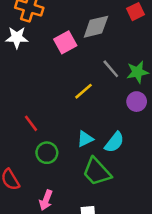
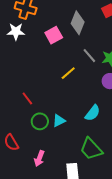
gray diamond: (96, 27) -> (78, 23), turned -55
cyan triangle: (85, 139) -> (59, 121), moved
green trapezoid: (97, 172) -> (91, 149), moved

